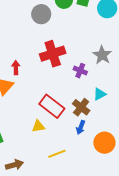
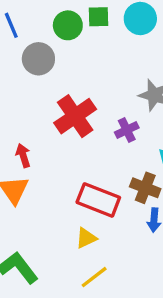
purple cross: (80, 71) -> (127, 130), turned -32
yellow line: (57, 154) -> (94, 277), moved

